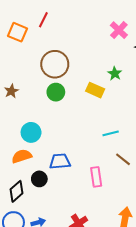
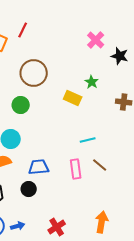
green circle: (56, 92) -> (21, 105), moved
pink rectangle: (96, 177) -> (76, 169), moved
black circle: (39, 179) -> (29, 189), moved

